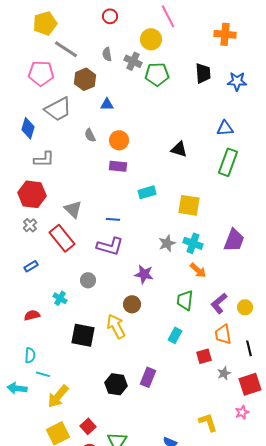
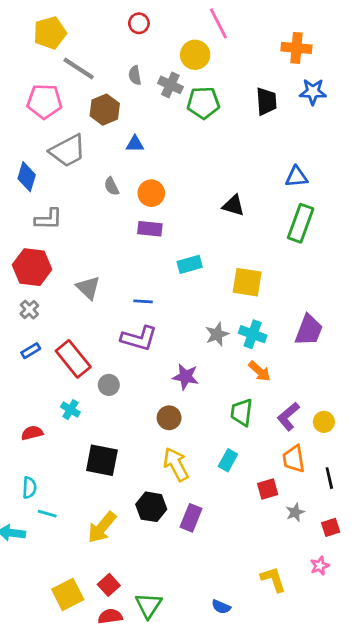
blue star: (237, 81) -> (313, 92), moved
red rectangle: (62, 238) -> (73, 359), moved
blue rectangle: (31, 266) -> (31, 351), moved
yellow arrow: (116, 326) -> (176, 464), moved
black hexagon: (116, 384) -> (151, 507), moved
red square: (250, 384) -> (331, 527), size x0.6
yellow arrow: (58, 396) -> (102, 527), moved

